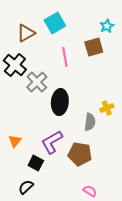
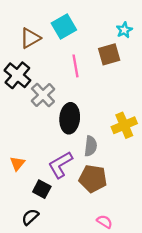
yellow cross: (107, 108) -> (124, 125), size x1.5
gray semicircle: (90, 122) -> (91, 146), moved

